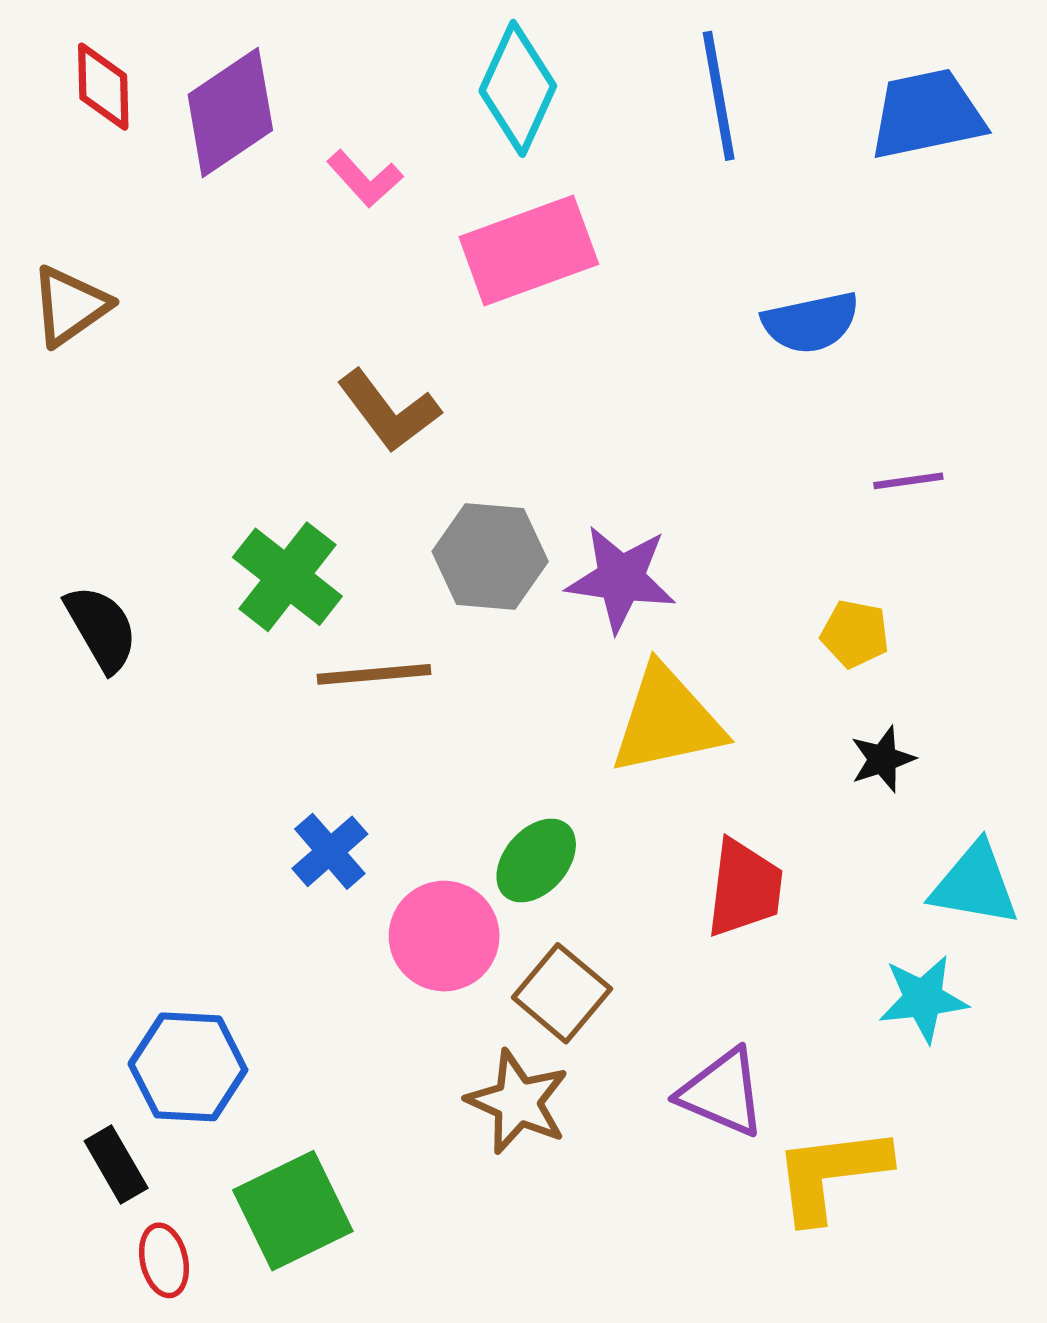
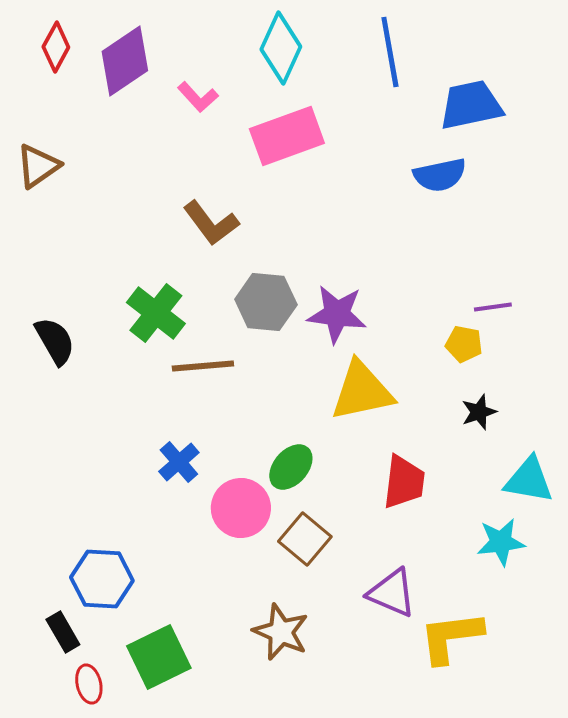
red diamond: (103, 87) -> (56, 47), turned 30
blue trapezoid: (927, 114) -> (471, 105), moved
purple line: (908, 481) -> (493, 307), moved
brown star: (518, 1102) -> (281, 632), moved

